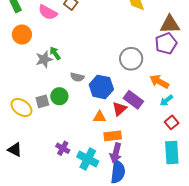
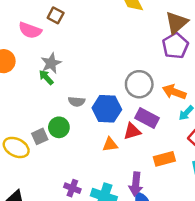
brown triangle: (170, 24) -> (176, 23), turned -30
gray star: (44, 59) -> (51, 63), moved
gray circle: (131, 59) -> (139, 84), moved
red triangle: (119, 109) -> (132, 131), turned 35
orange rectangle: (113, 136) -> (164, 159), moved

